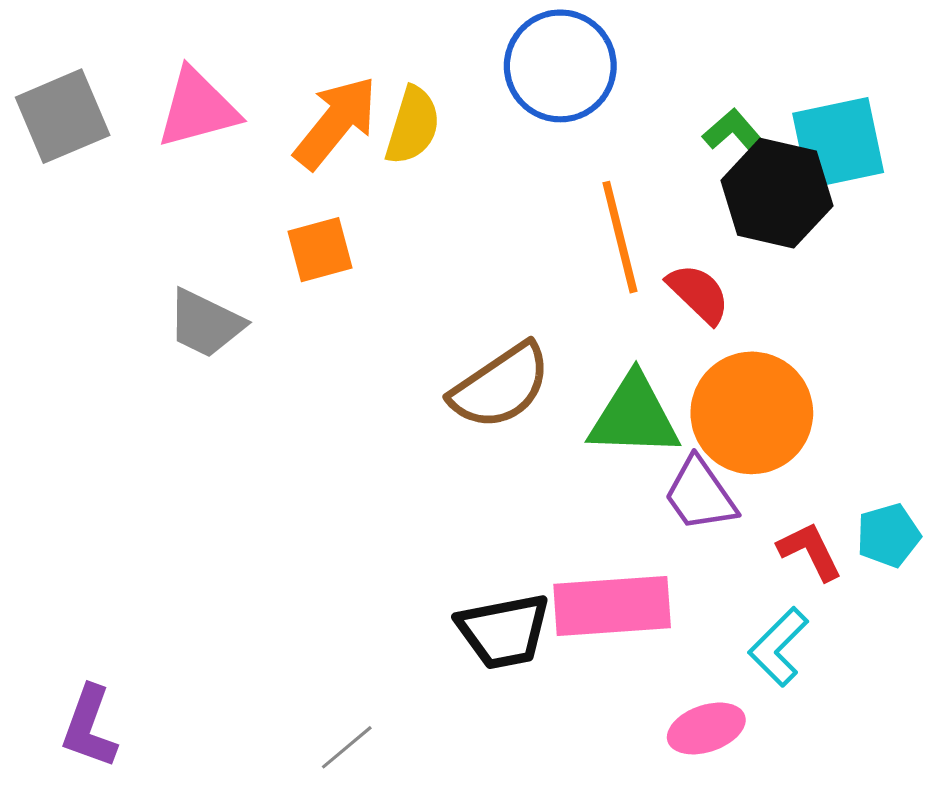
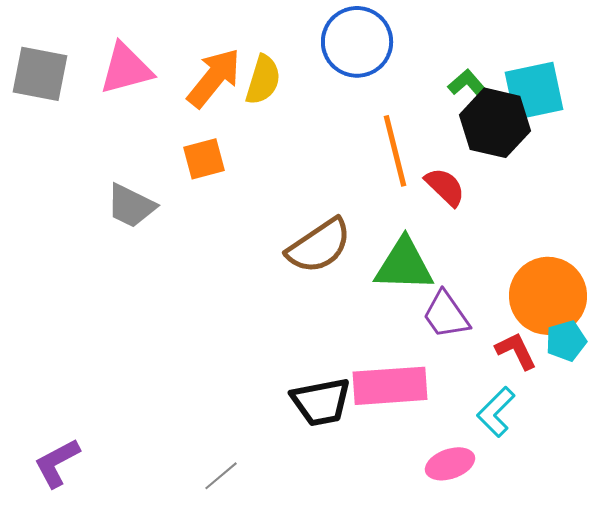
gray square: (63, 116) -> (40, 74), turned 34
orange circle: (752, 413) -> (548, 296), moved
purple L-shape: (89, 727) -> (57, 463), turned 42

